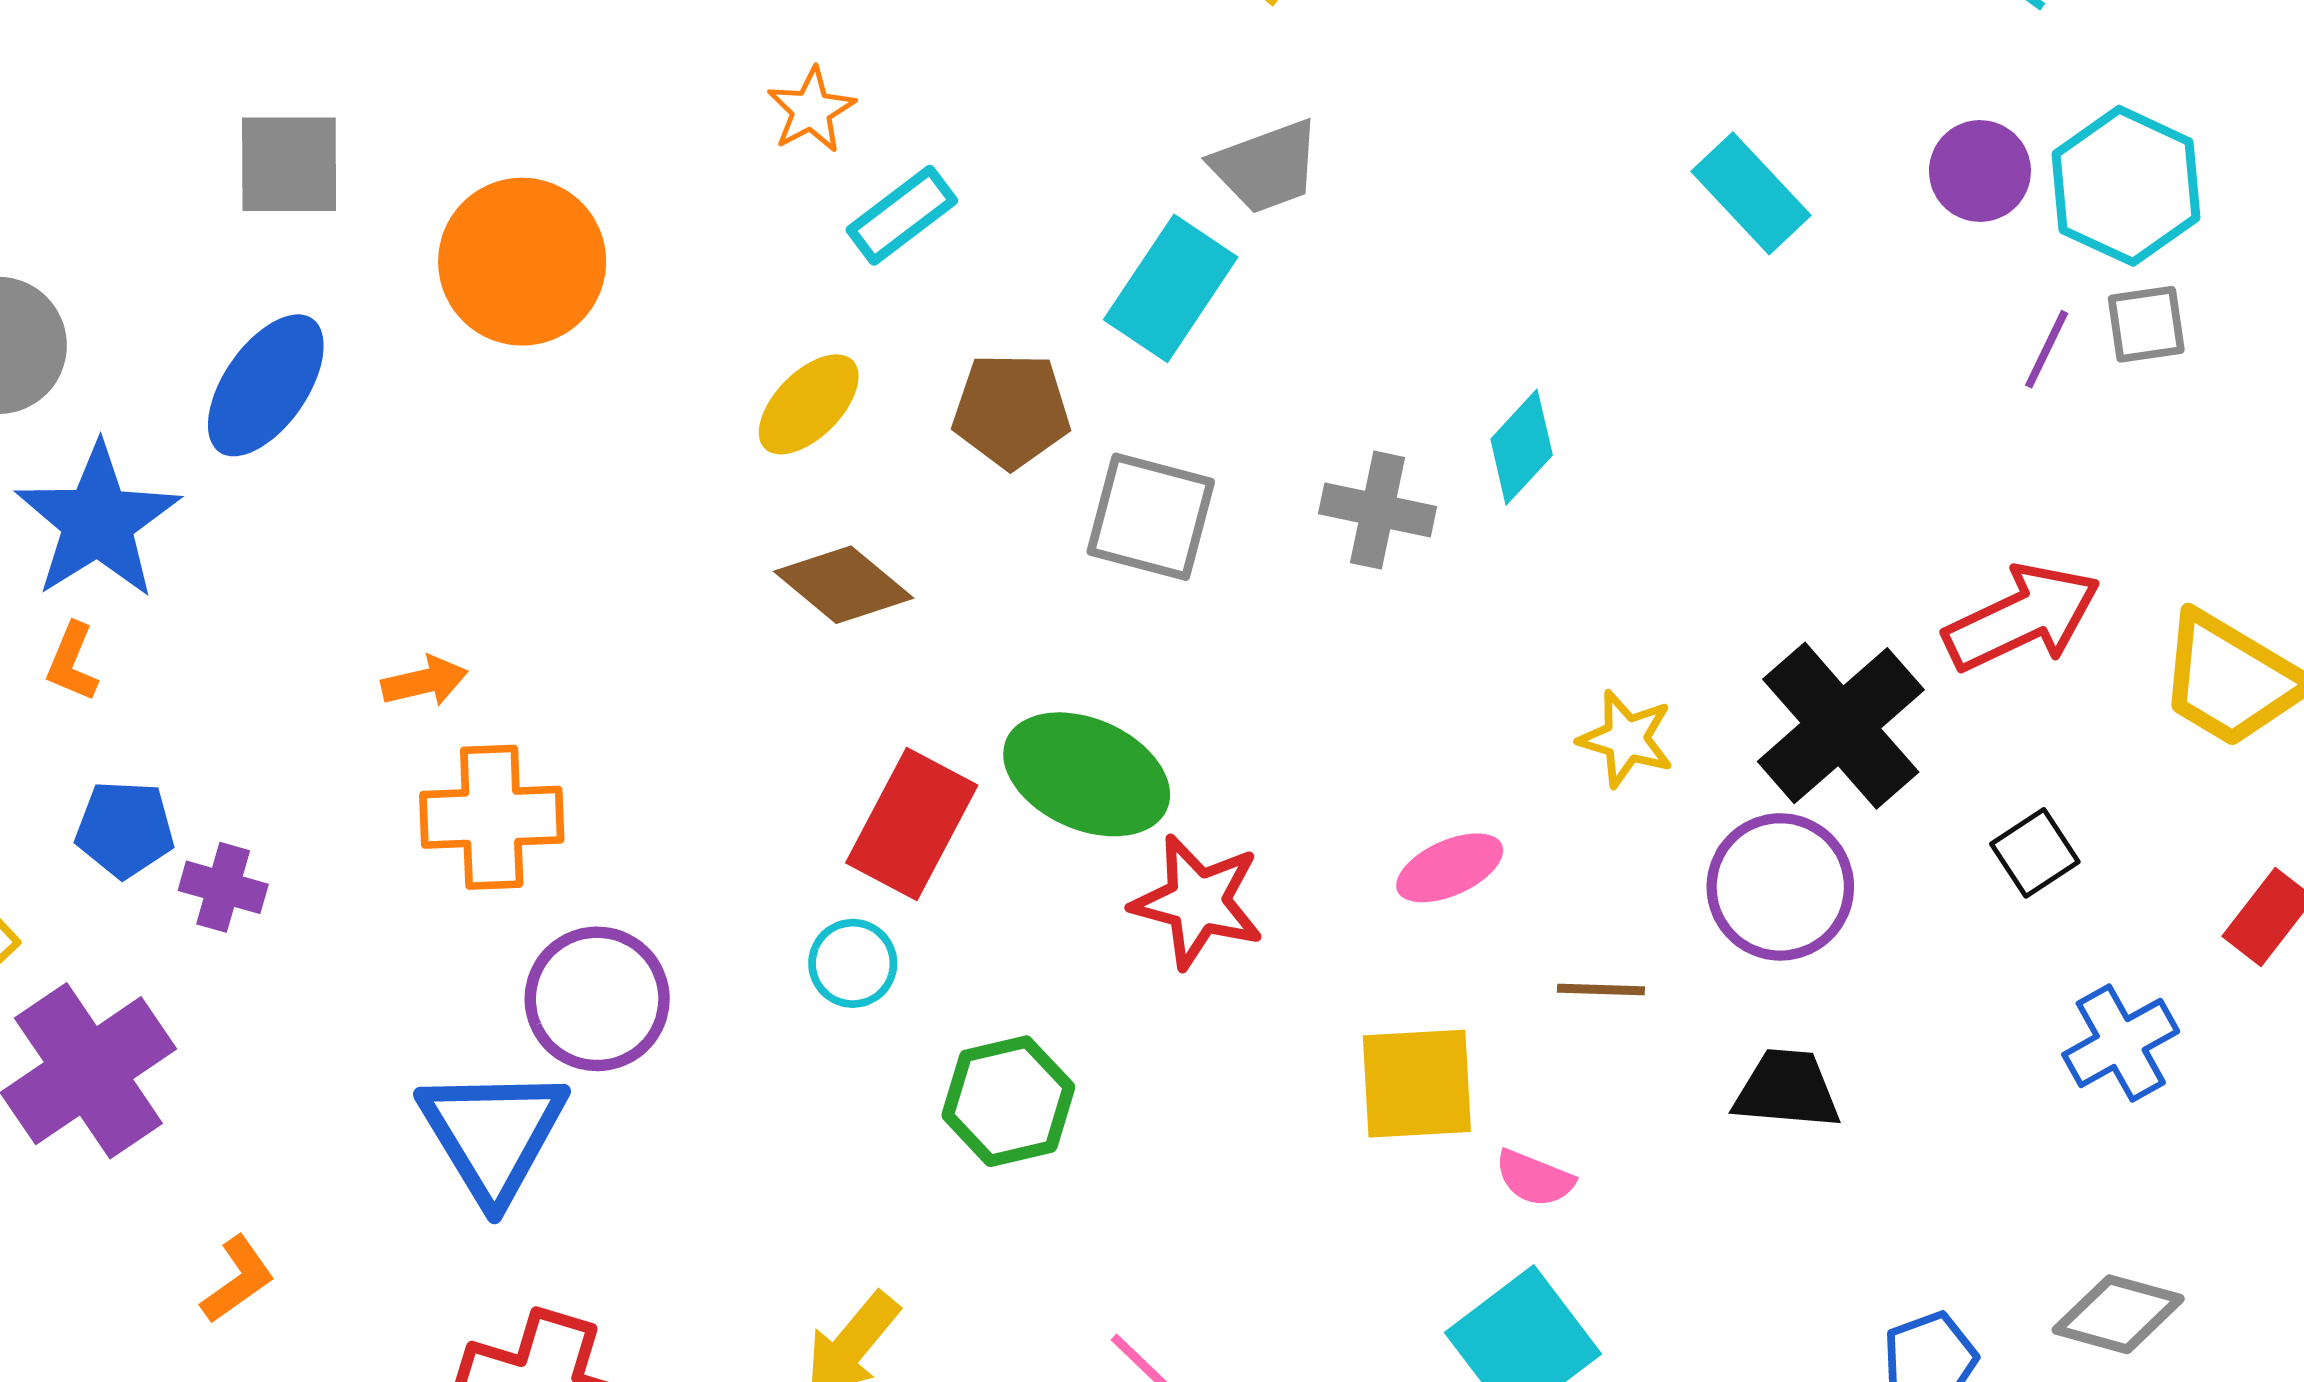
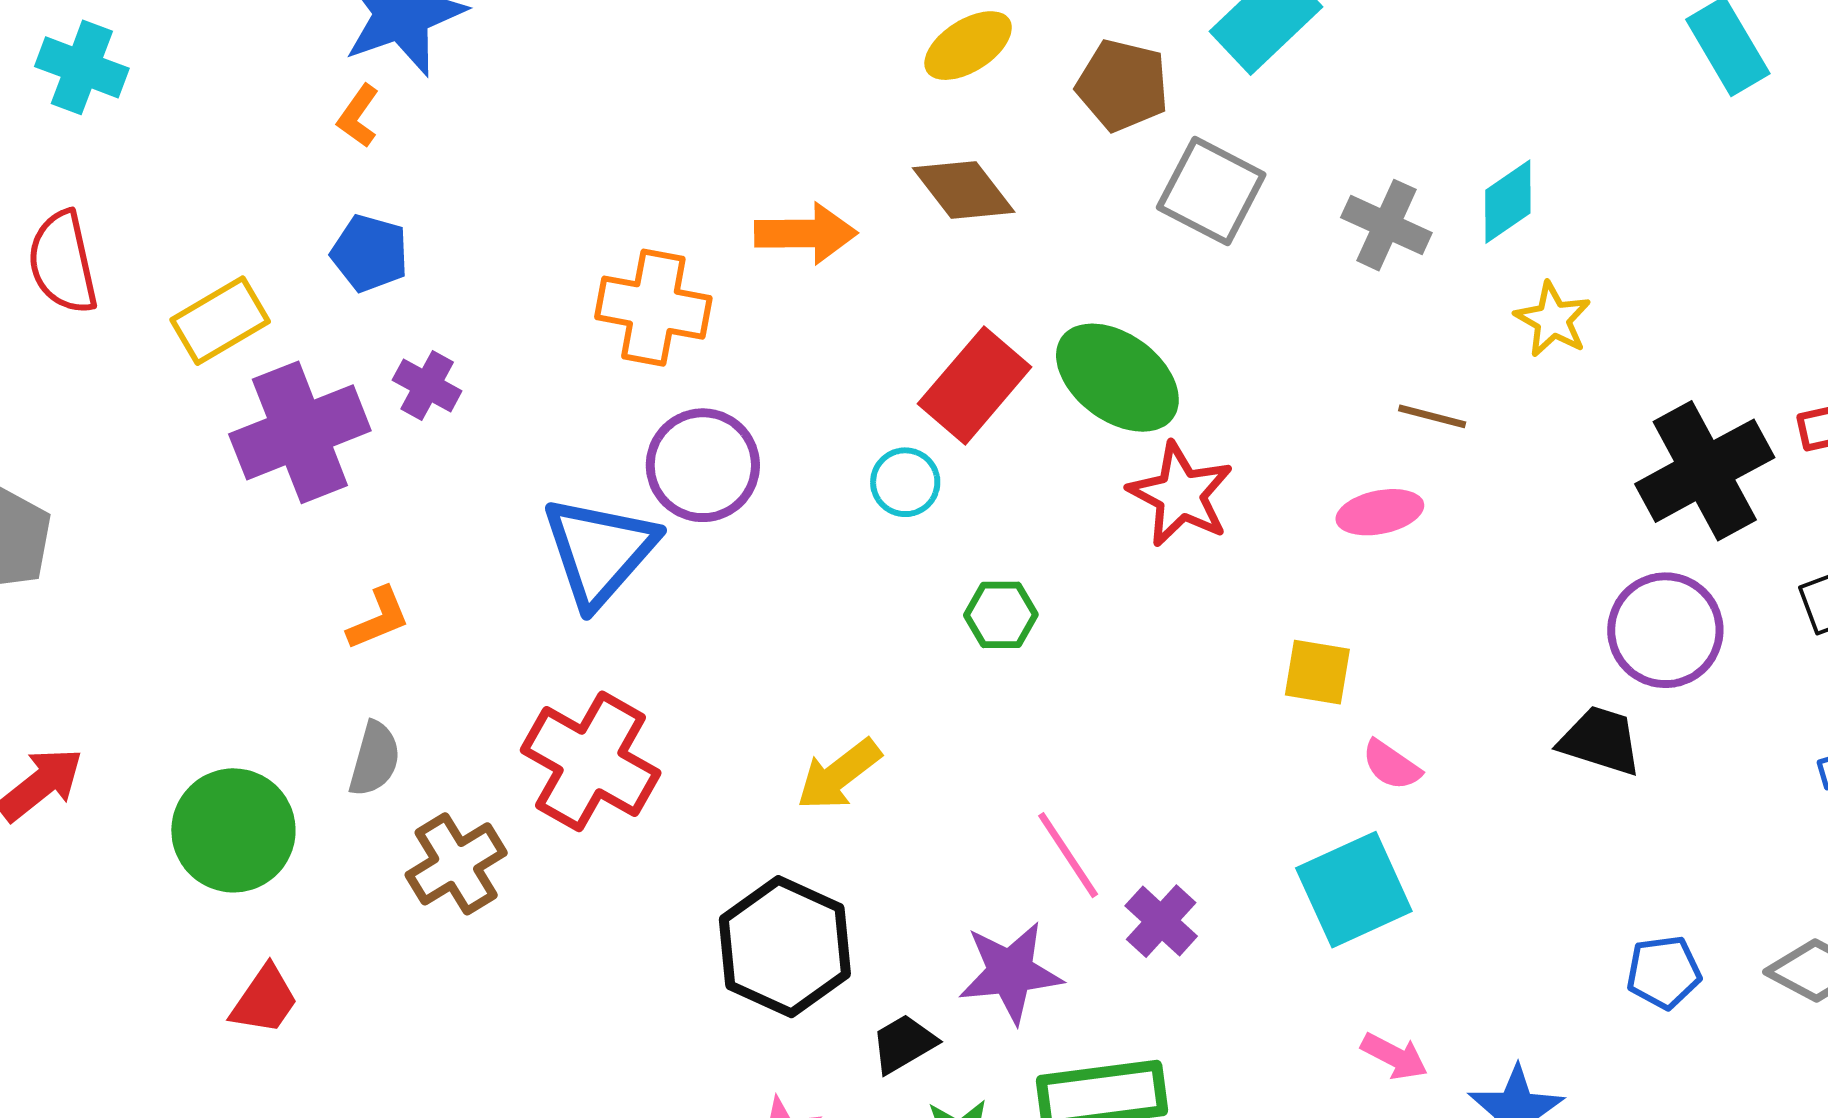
orange arrow: (425, 681) -> (806, 233), moved, size x1.5
yellow star: (1626, 739) -> (1553, 320), moved
purple cross: (223, 887) -> (427, 385), moved
purple circle: (1780, 887) -> (1665, 630), moved
brown line: (1601, 990) -> (1432, 416), moved
yellow square: (1417, 1084) -> (1317, 672), size x0.7
green hexagon: (1008, 1101) -> (1001, 615), size x0.7

